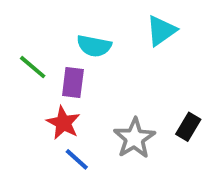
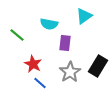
purple rectangle: (73, 82) -> (65, 43), moved
black rectangle: (188, 127) -> (98, 66), size x1.5

